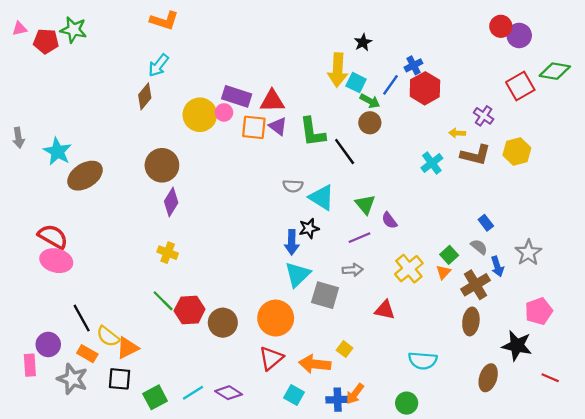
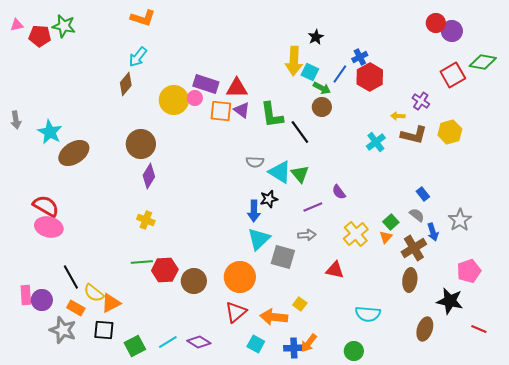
green triangle: (365, 204) -> (300, 174), moved
green line: (163, 301) -> (142, 262), turned -50
pink rectangle: (30, 365) -> (26, 295), moved

